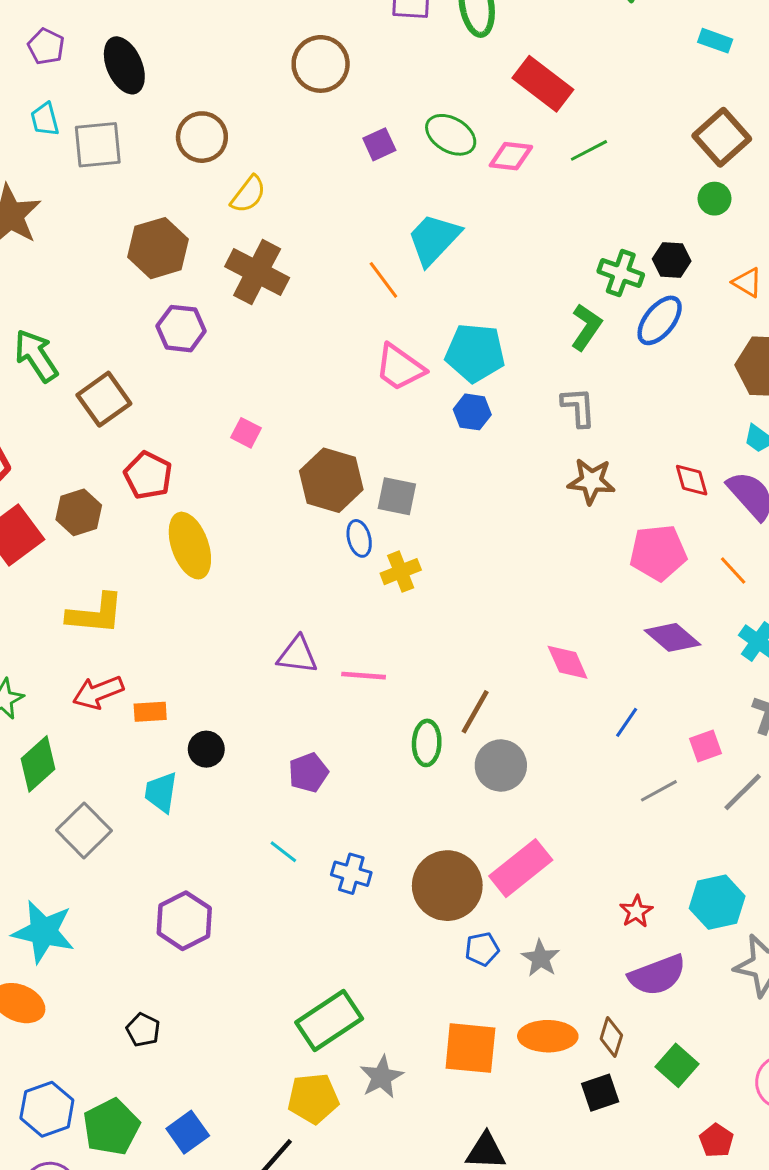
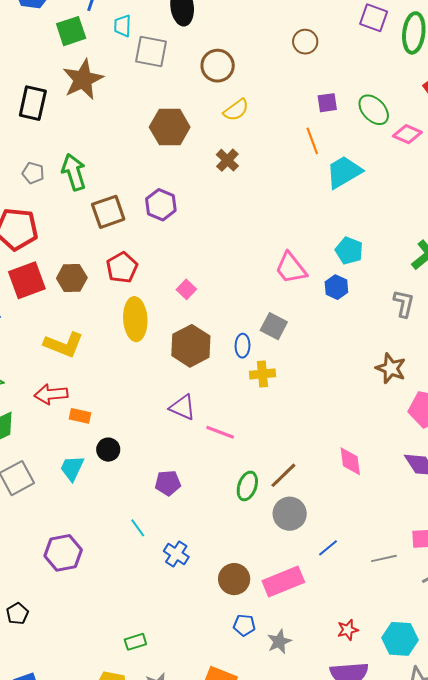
brown circle: (321, 64) -> (305, 42), size x0.7
brown cross: (257, 272) -> (227, 160), size x0.6
orange line: (383, 280) -> (312, 141), moved
purple hexagon: (181, 329) -> (161, 205), moved
cyan pentagon: (475, 353) -> (349, 251), size x0.7
pink trapezoid: (400, 367) -> (291, 268), moved
pink square: (246, 433) -> (186, 289), moved
brown hexagon: (331, 480) -> (191, 346), moved
brown star: (591, 481) -> (391, 368), moved
blue line: (627, 722) -> (328, 548), moved
brown circle: (447, 886) -> (234, 579), size x0.7
green rectangle: (329, 1020) -> (135, 642), size x0.5

